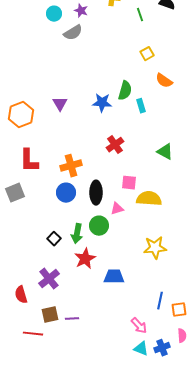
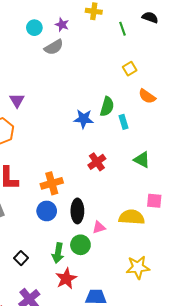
purple triangle: (60, 104) -> (17, 100), moved
green triangle: (165, 152) -> (142, 160), moved
pink square: (129, 183) -> (154, 201), moved
black square: (54, 239) -> (21, 258), moved

